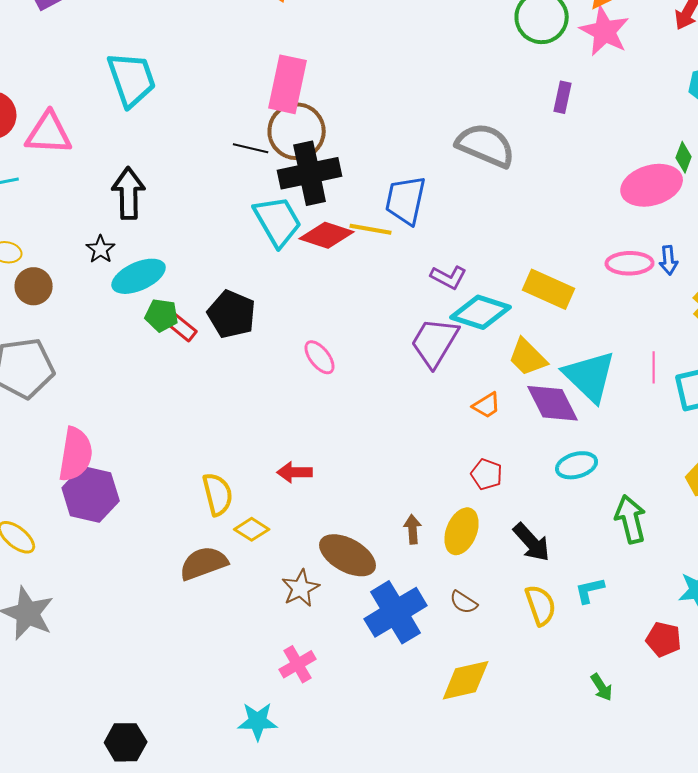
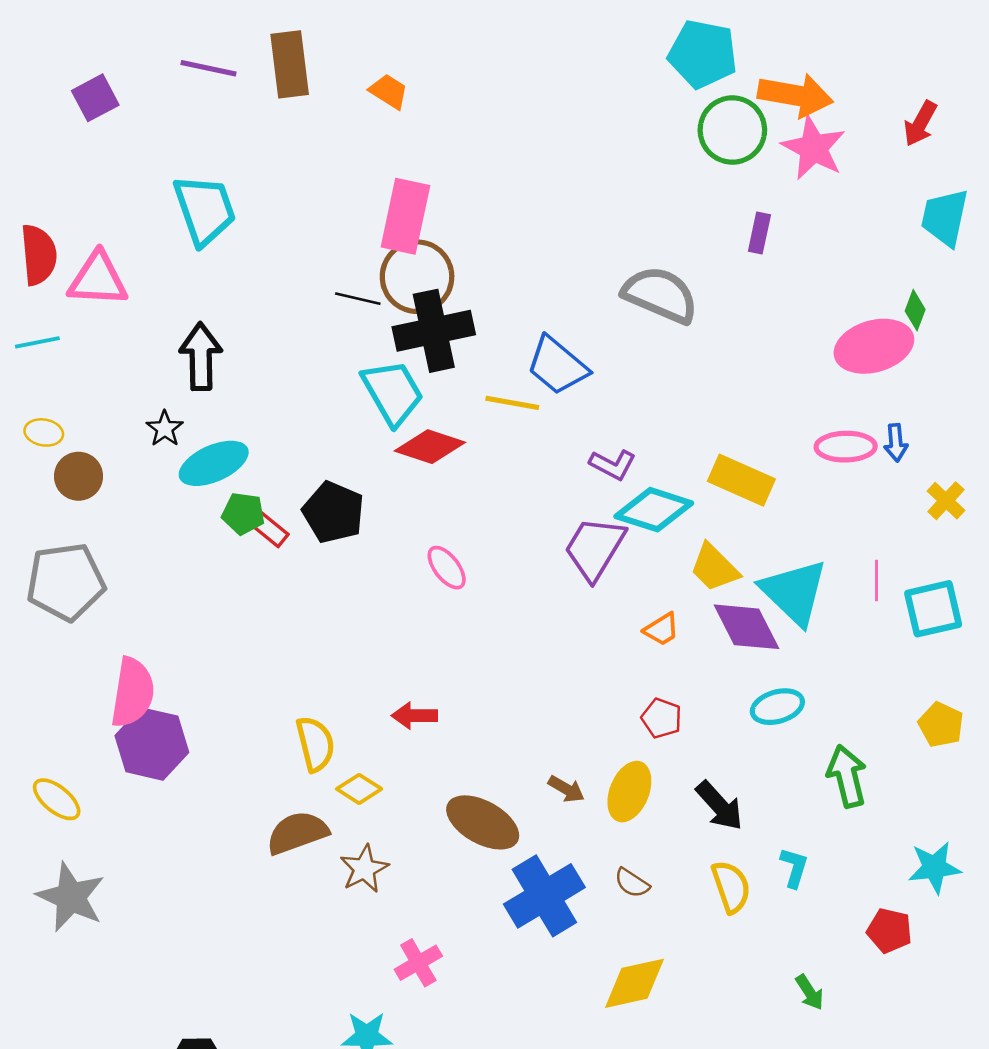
blue trapezoid: (406, 200) -> (557, 366), turned -62
red diamond: (327, 235) -> (430, 447), moved
brown arrow: (413, 529) -> (566, 789), turned 124
brown star: (301, 588) -> (364, 869), moved
cyan L-shape: (590, 590) -> (794, 867), turned 120

